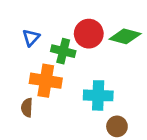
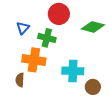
red circle: (89, 34) -> (59, 14), moved
brown circle: (117, 126) -> (93, 87), moved

